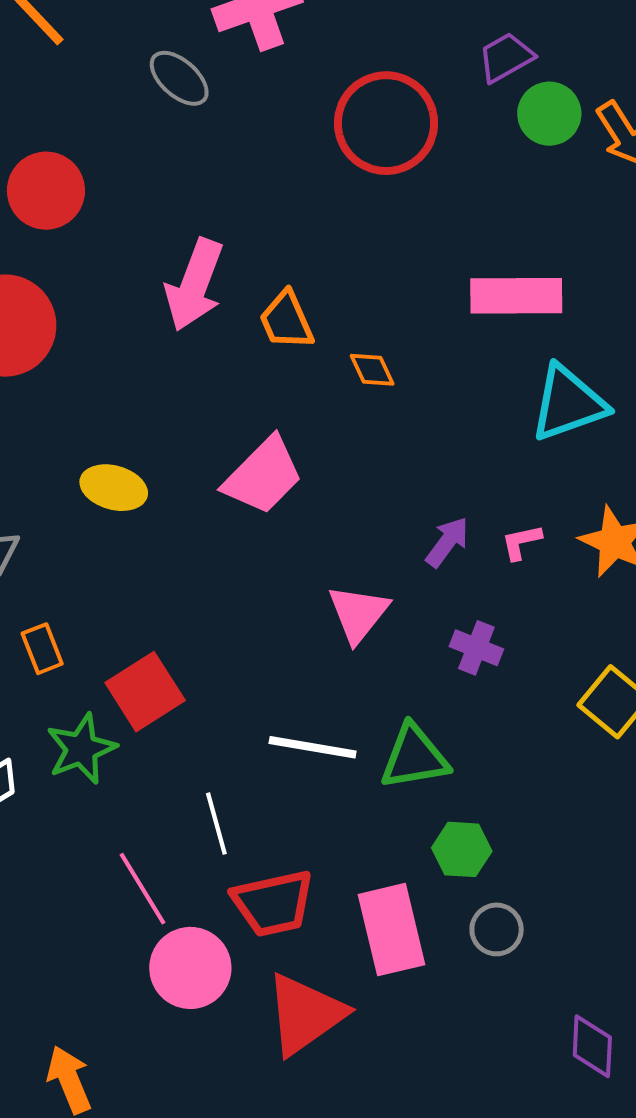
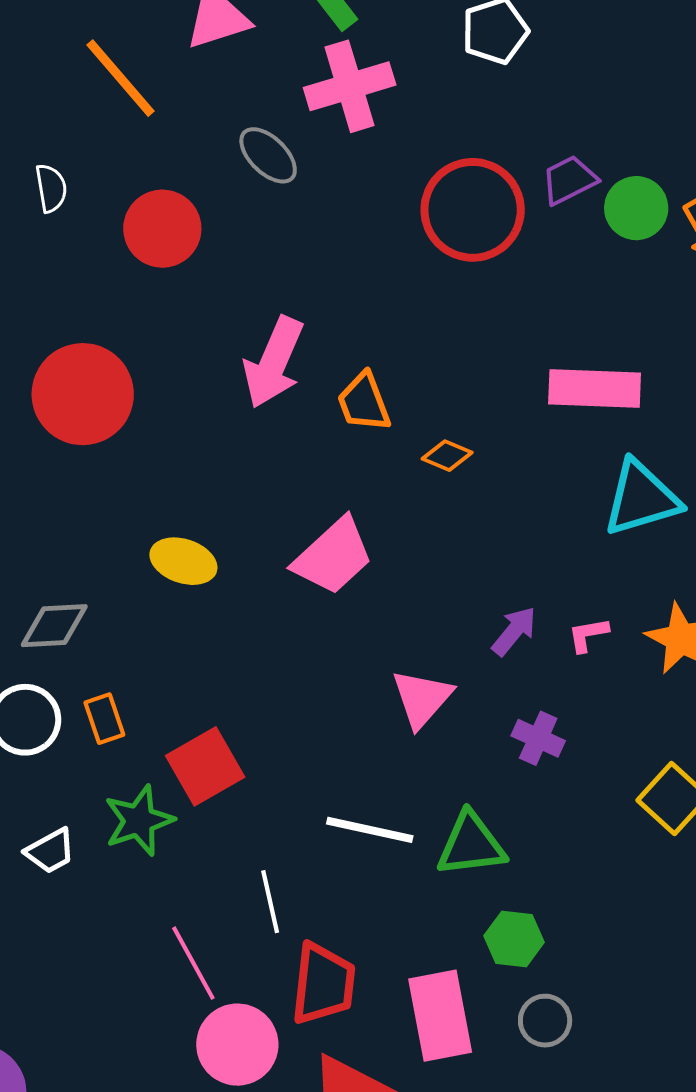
purple trapezoid: (506, 57) -> (569, 180), moved
red circle: (46, 191) -> (162, 229), moved
orange diamond: (372, 370) -> (447, 456), turned -45
red trapezoid: (273, 903) -> (323, 984), turned -74

